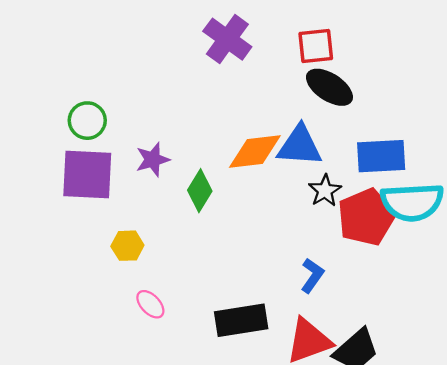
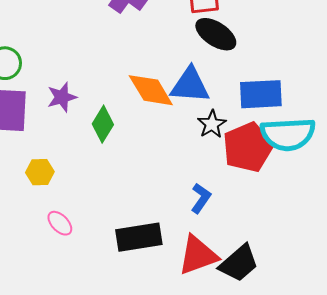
orange diamond: (255, 152) -> (151, 90), turned 66

